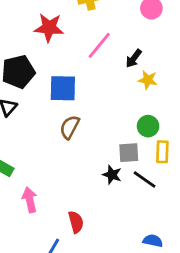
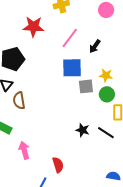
yellow star: (148, 80) -> (106, 75), moved
blue square: (63, 88) -> (72, 68), moved
brown semicircle: (70, 127) -> (19, 101), moved, turned -36
gray square: (129, 153) -> (86, 86), moved

